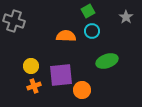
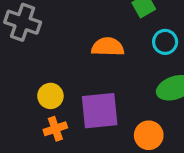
cyan circle: (92, 31) -> (165, 42), moved
orange circle: (82, 90) -> (149, 135), moved

